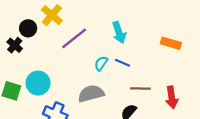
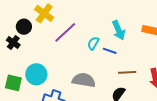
cyan arrow: (119, 32) -> (119, 30), moved
cyan semicircle: (101, 63) -> (93, 43), moved
gray semicircle: (91, 94) -> (84, 80), turned 30

